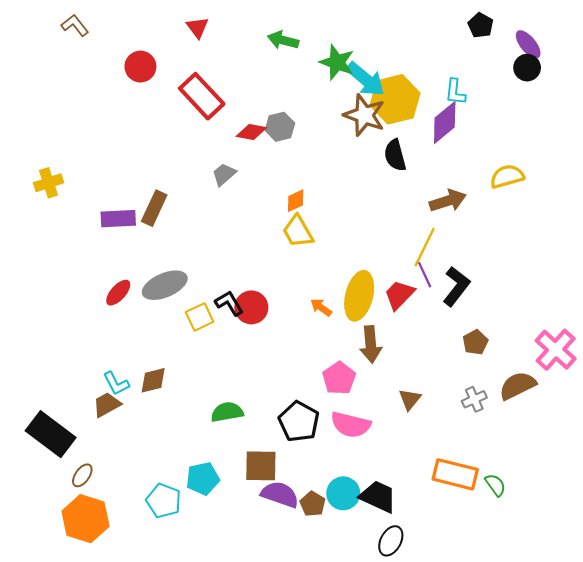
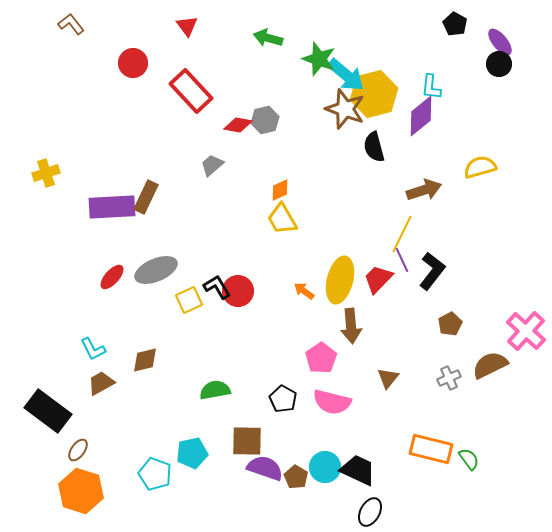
purple rectangle: (118, 219) -> (112, 207), size x1.4
cyan L-shape: (116, 383) -> (93, 349), moved
black pentagon: (299, 422) -> (283, 399), size x0.7

